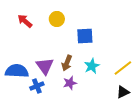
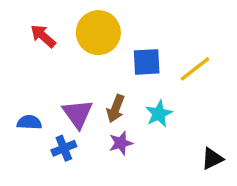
yellow circle: (57, 19) -> (98, 33), size x1.6
yellow line: (123, 68) -> (195, 69), moved
blue semicircle: (17, 71) -> (29, 122), size x0.6

